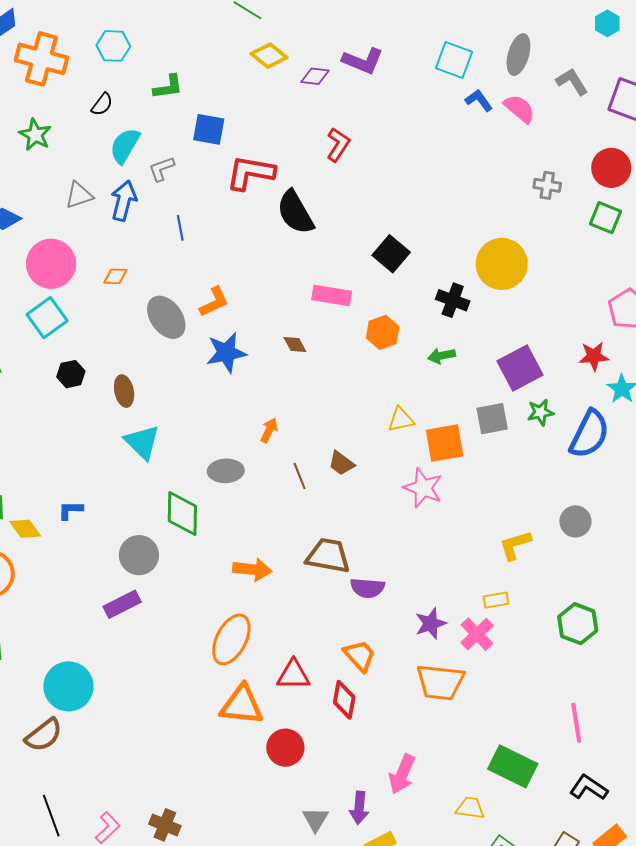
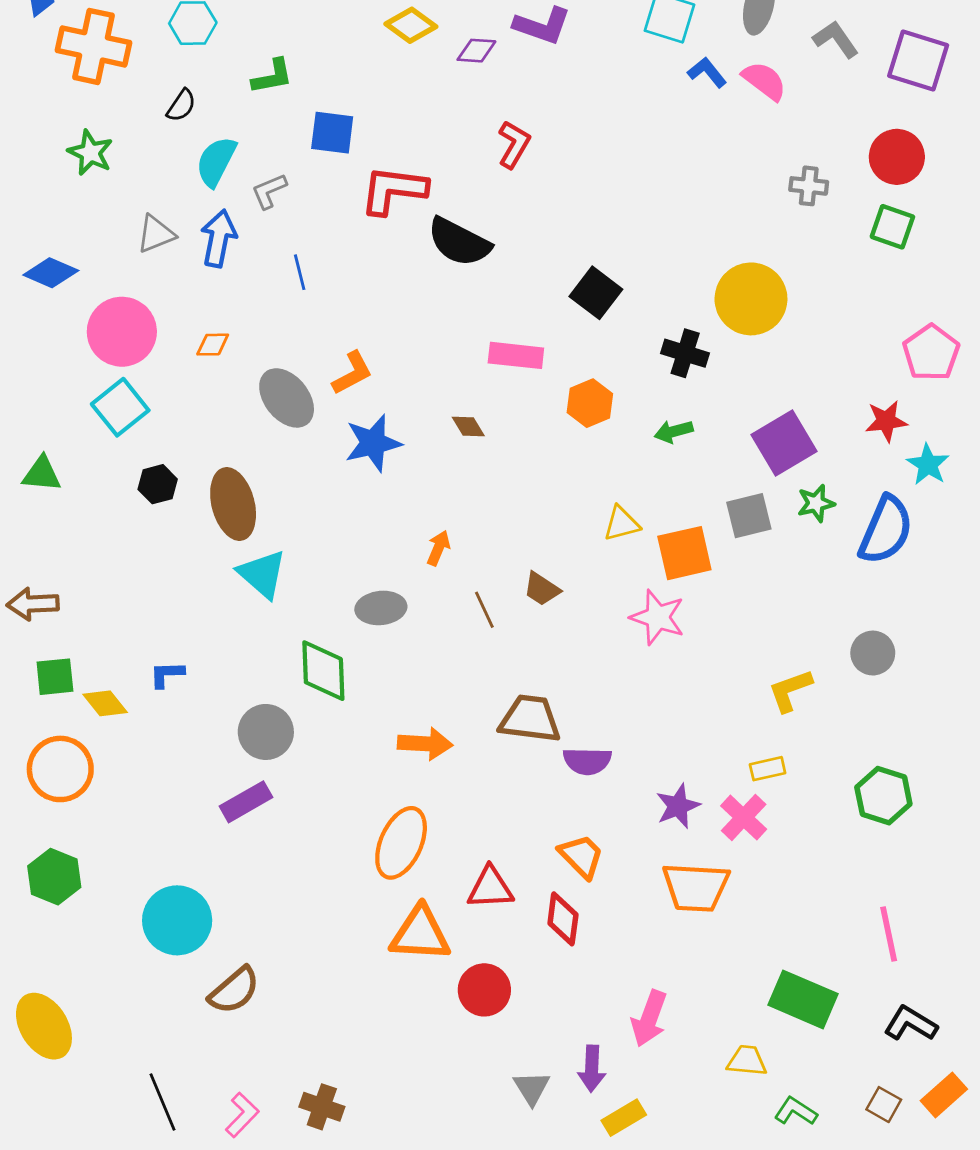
black semicircle: (295, 212) -> (459, 242), turned -30
brown ellipse: (124, 391) -> (233, 504), size x1.6
brown semicircle: (44, 735) -> (234, 990), moved

